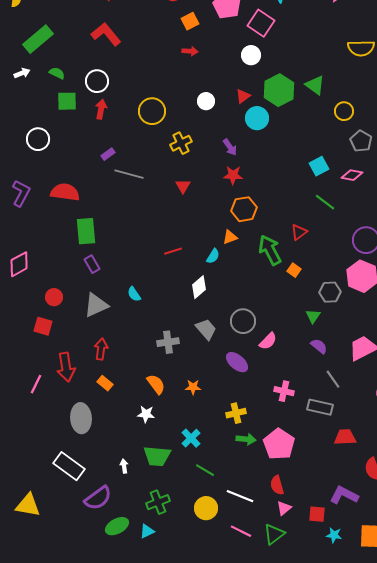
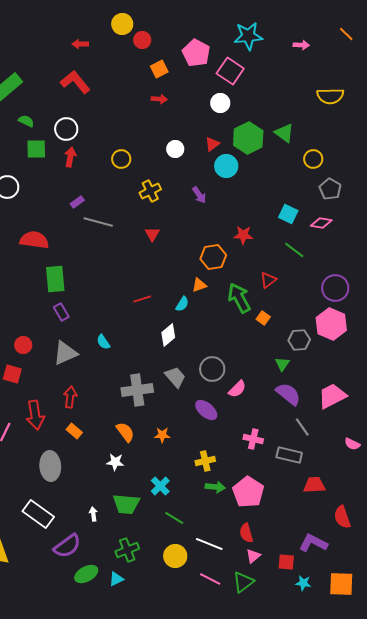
yellow circle: (152, 111) -> (121, 159), size x0.7
cyan square: (319, 166) -> (288, 214), turned -36
red star: (233, 175) -> (243, 235), moved
gray cross: (168, 342) -> (137, 390), size x1.4
purple semicircle: (319, 346) -> (288, 394), size x1.5

